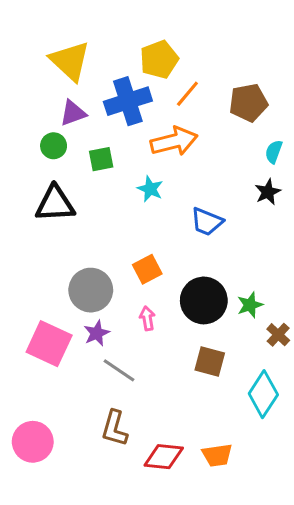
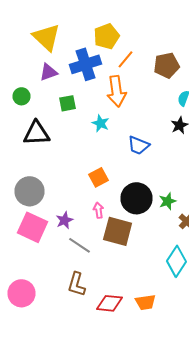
orange arrow: (174, 141) -> (116, 91), turned 96
green circle: (54, 146) -> (22, 96), moved
gray circle: (91, 290) -> (30, 191), moved
brown square: (210, 361) -> (118, 231), moved, size x1.4

